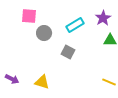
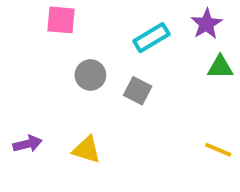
gray circle: (44, 33) -> (90, 75), moved
purple arrow: (12, 79) -> (28, 144), turned -40

